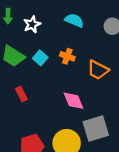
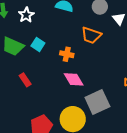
orange cross: (67, 56) -> (67, 54), moved
orange trapezoid: (98, 70) -> (91, 35), moved

